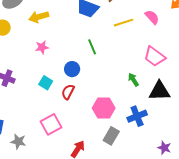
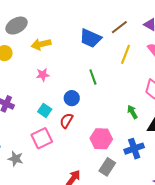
yellow line: (123, 23) -> (126, 54), turned -54
pink square: (51, 124) -> (42, 138), moved
gray star: (18, 141) -> (16, 159), moved

